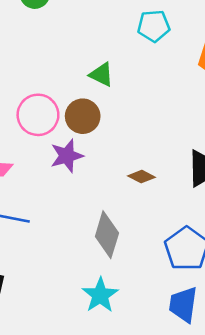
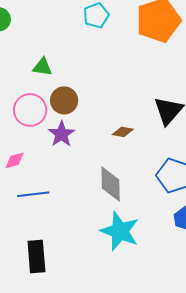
green triangle: (101, 75) -> (42, 67), moved
cyan star: (100, 295) -> (120, 231), size x1.4

